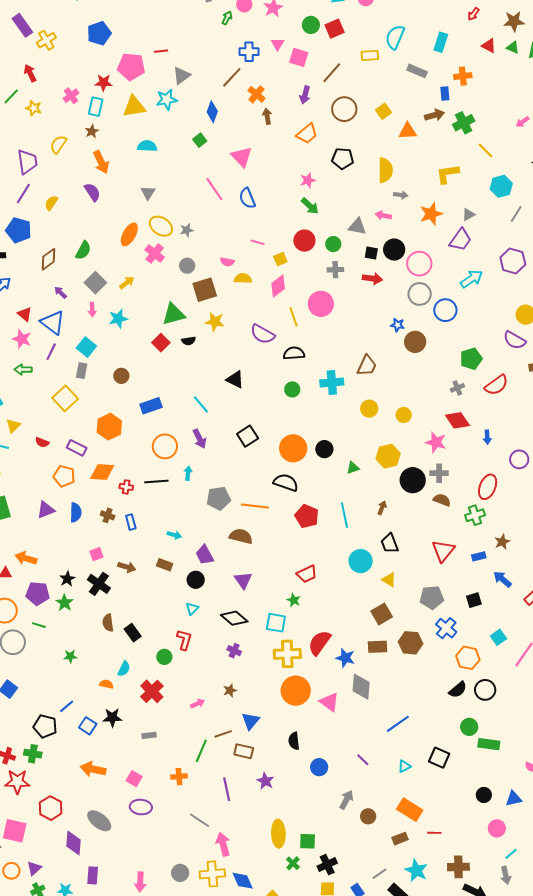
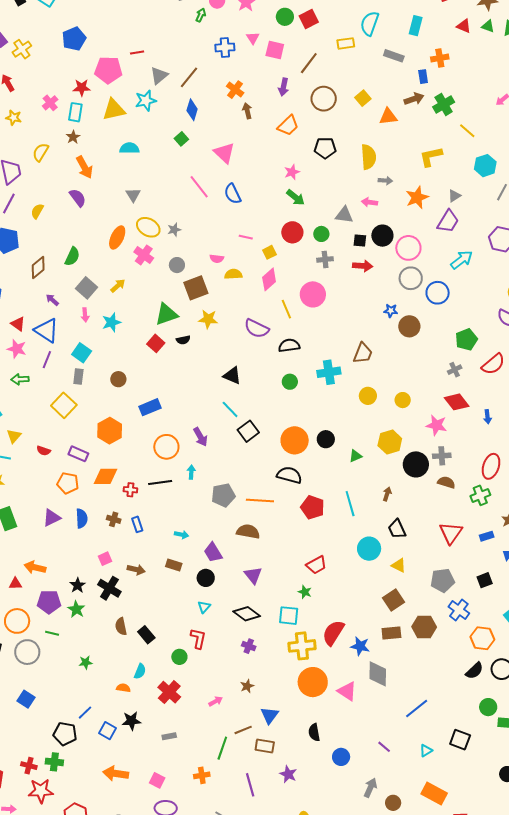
brown line: (232, 77) -> (189, 77), moved
cyan line: (201, 404) -> (230, 409), moved

